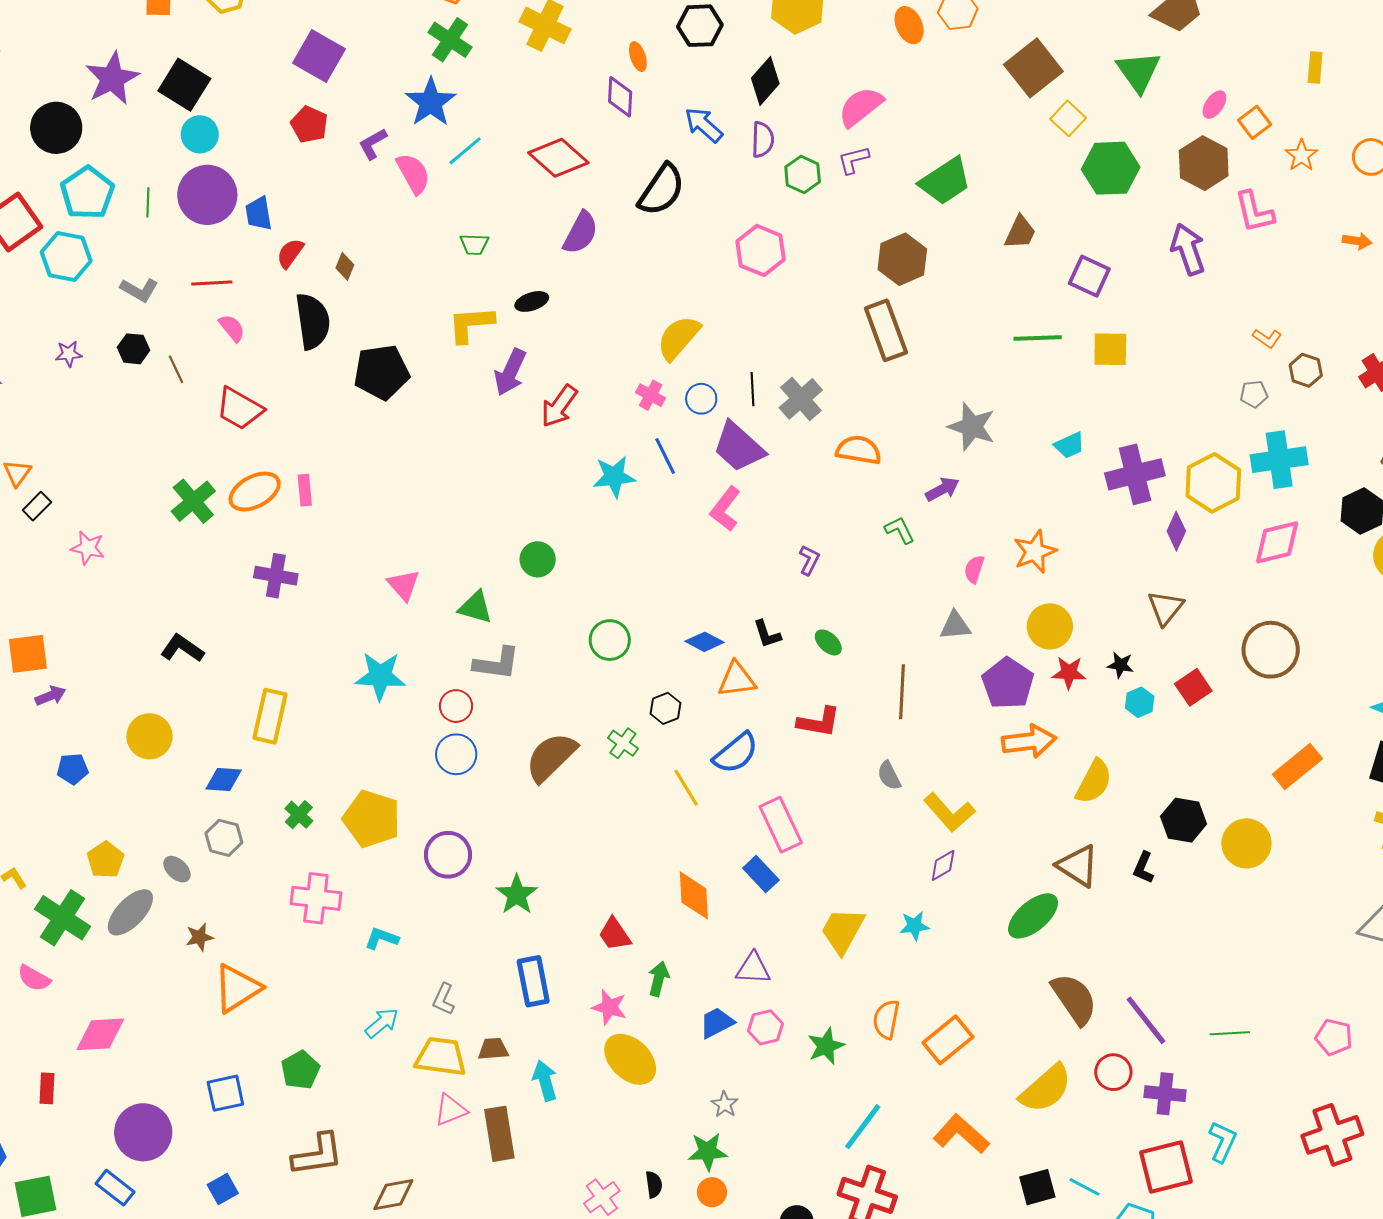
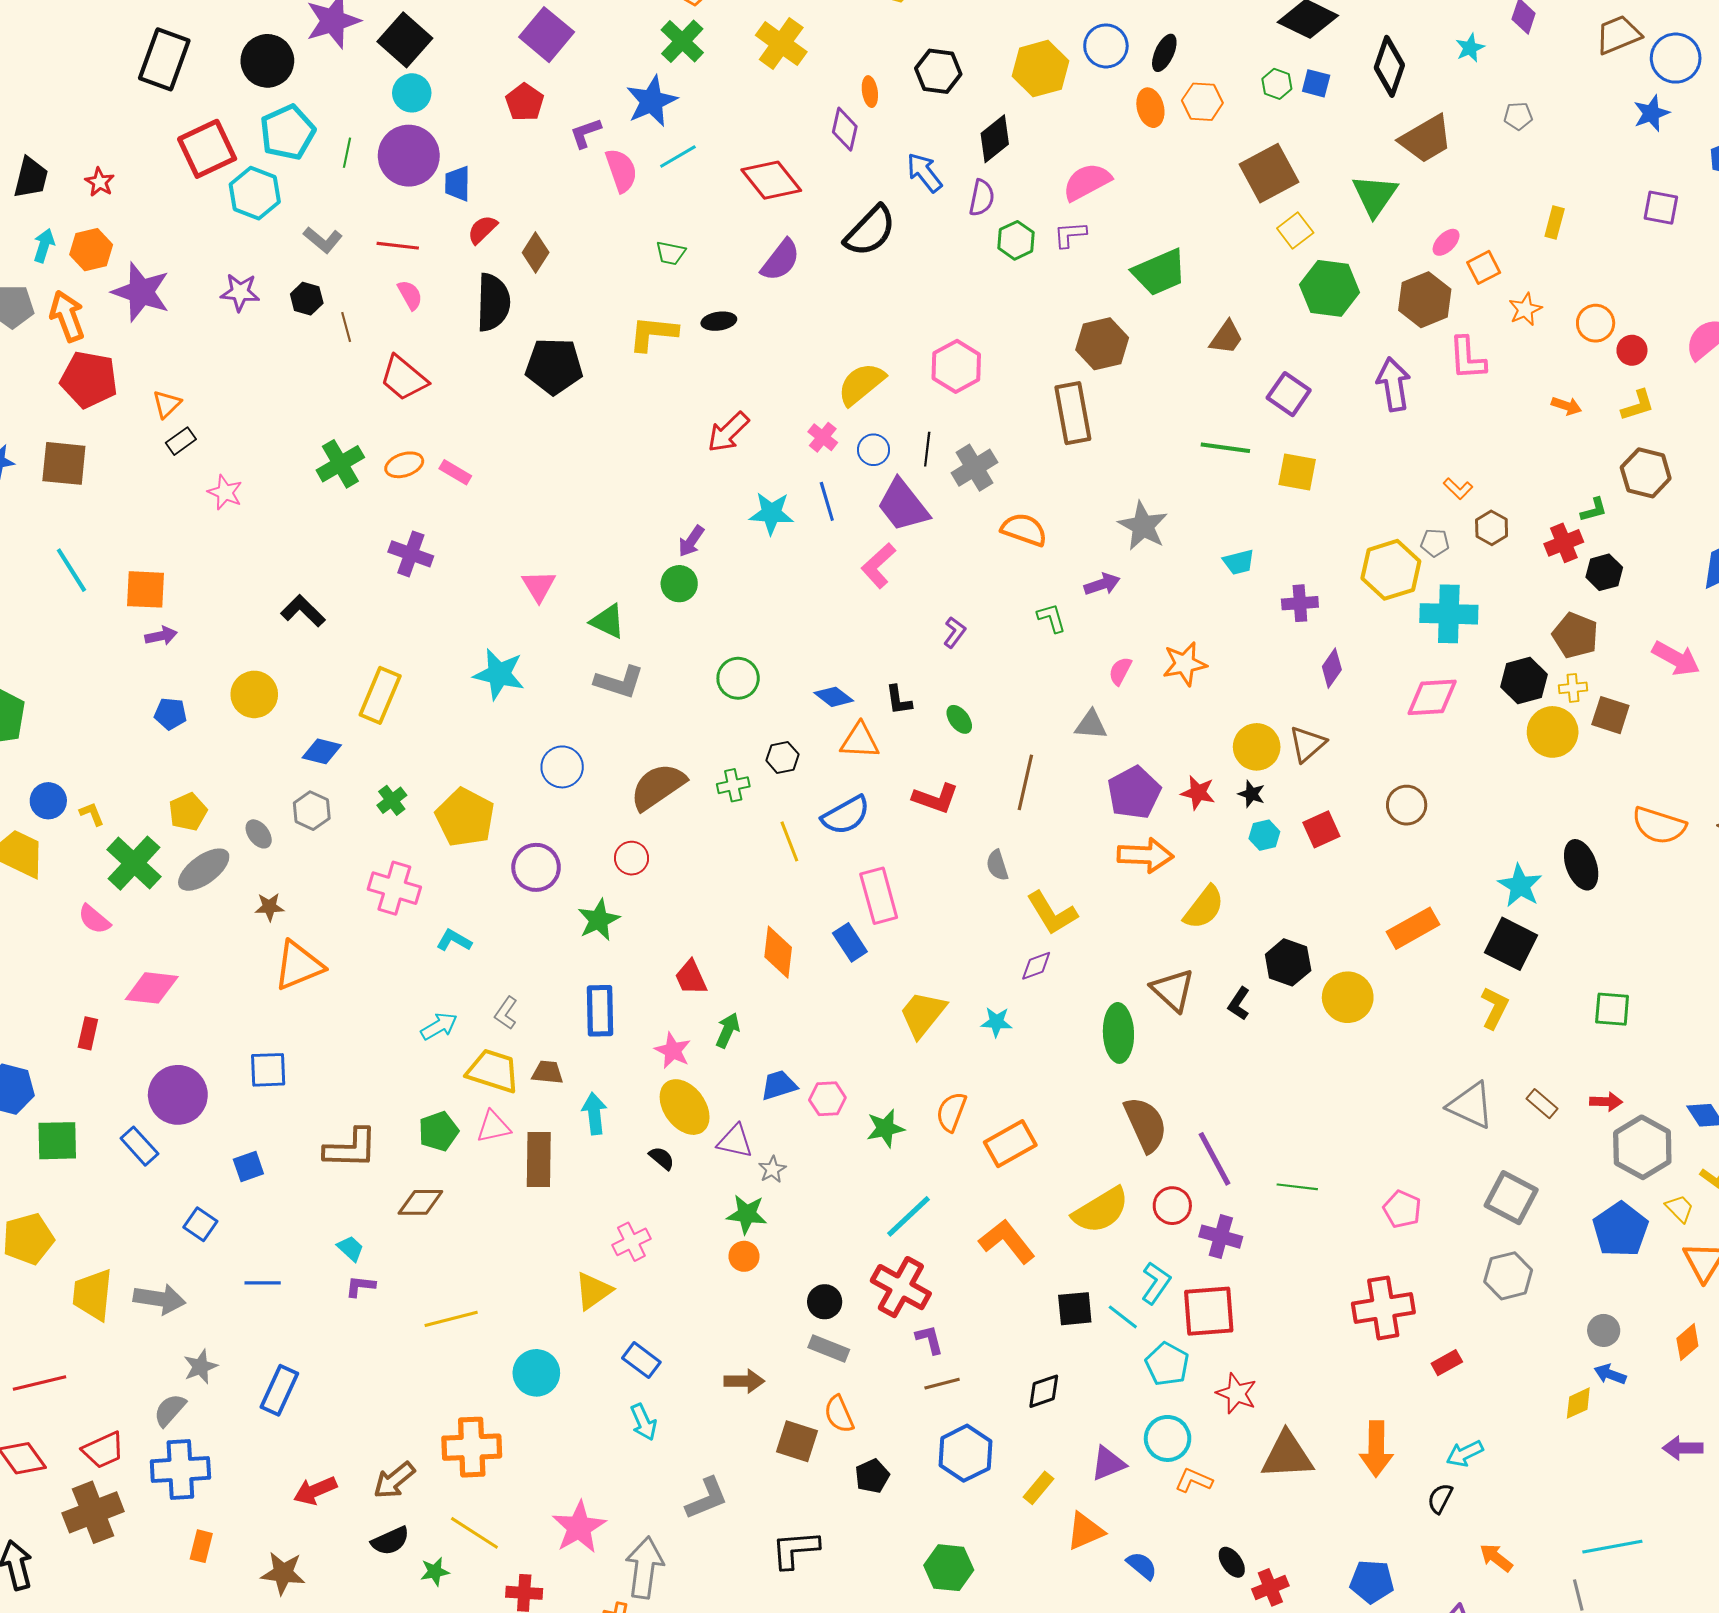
pink hexagon: (761, 250) -> (956, 366), moved
brown diamond: (345, 266) -> (536, 253), size x1.4
purple star: (69, 354) -> (240, 292), size x1.4
purple arrow: (510, 372) -> (691, 541), moved, size x0.7
purple cross: (1135, 474) -> (1300, 603), size x0.6
yellow hexagon: (1213, 483) -> (1391, 570), moved
pink rectangle: (305, 490) -> (455, 472), turned -64
orange ellipse: (255, 492) -> (404, 465), size x0.7
yellow circle: (1050, 626) -> (1257, 747), moved
brown circle: (1271, 650) -> (1407, 805), size x0.7
red circle: (456, 706) -> (632, 858), moved
green cross: (623, 743) -> (733, 785), turned 32
green ellipse: (1033, 916) -> (1118, 1033), turned -62
purple triangle: (753, 968) -> (735, 1141), moved
green pentagon: (300, 1070) -> (438, 1131), moved
cyan L-shape: (1223, 1142) -> (1156, 1283), moved
black semicircle: (654, 1184) -> (662, 1158), moved, turned -52

